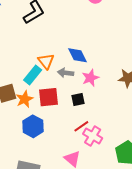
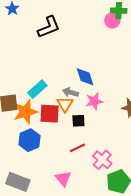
orange triangle: (46, 61) -> (65, 104), moved
orange star: (25, 99) -> (25, 112), size x1.4
pink cross: (93, 136) -> (102, 160), moved

